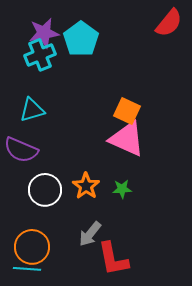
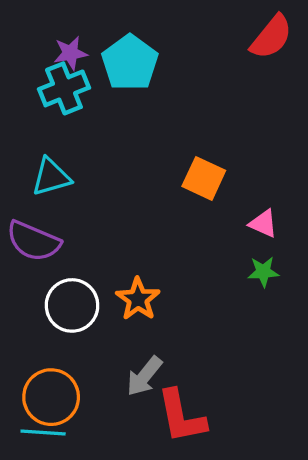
purple star: (44, 33) -> (70, 53), size x0.7
pink triangle: (127, 139) -> (263, 223), moved, size x0.5
green star: (122, 189) -> (263, 272), moved

